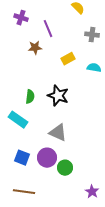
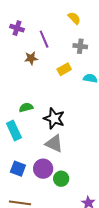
gray cross: (92, 35) -> (80, 46), moved
black star: (58, 96) -> (54, 118), moved
green semicircle: (30, 97) -> (26, 107), turned -112
cyan rectangle: (18, 120) -> (14, 131), turned 30

